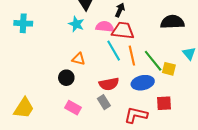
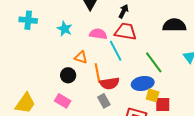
cyan star: (76, 24) -> (65, 29), moved
pink semicircle: (105, 27) -> (98, 34), moved
orange line: (132, 56) -> (97, 73), moved
yellow square: (169, 69) -> (153, 95), moved
pink rectangle: (73, 108) -> (63, 101), moved

